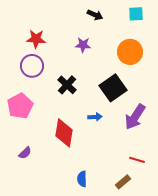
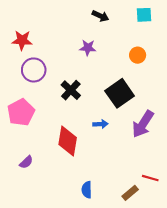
red star: (36, 39) -> (22, 40), moved
orange circle: (130, 52) -> (138, 55), size x0.6
red line: (137, 160) -> (150, 178), moved

